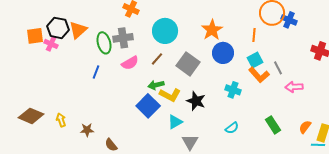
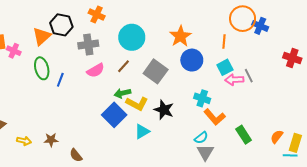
black hexagon: (58, 28) -> (61, 25), moved
green ellipse: (104, 43) -> (42, 68), moved
orange L-shape: (259, 75) -> (215, 117), moved
pink arrow: (294, 87) -> (234, 80), moved
yellow arrow: (61, 120) -> (24, 141), moved, turned 120
gray triangle: (190, 142) -> (205, 152), moved

